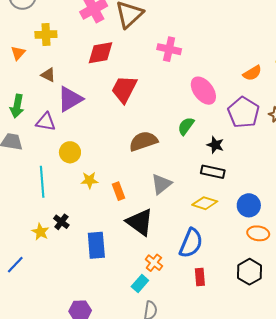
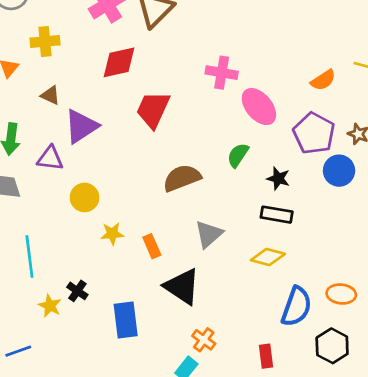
pink cross: (169, 49) -> (222, 73), moved
cyan line: (42, 182) -> (29, 257), moved
blue circle: (249, 205) -> (339, 171), moved
blue semicircle: (191, 243) -> (296, 307), moved
blue line: (15, 265) -> (18, 351), turned 30

